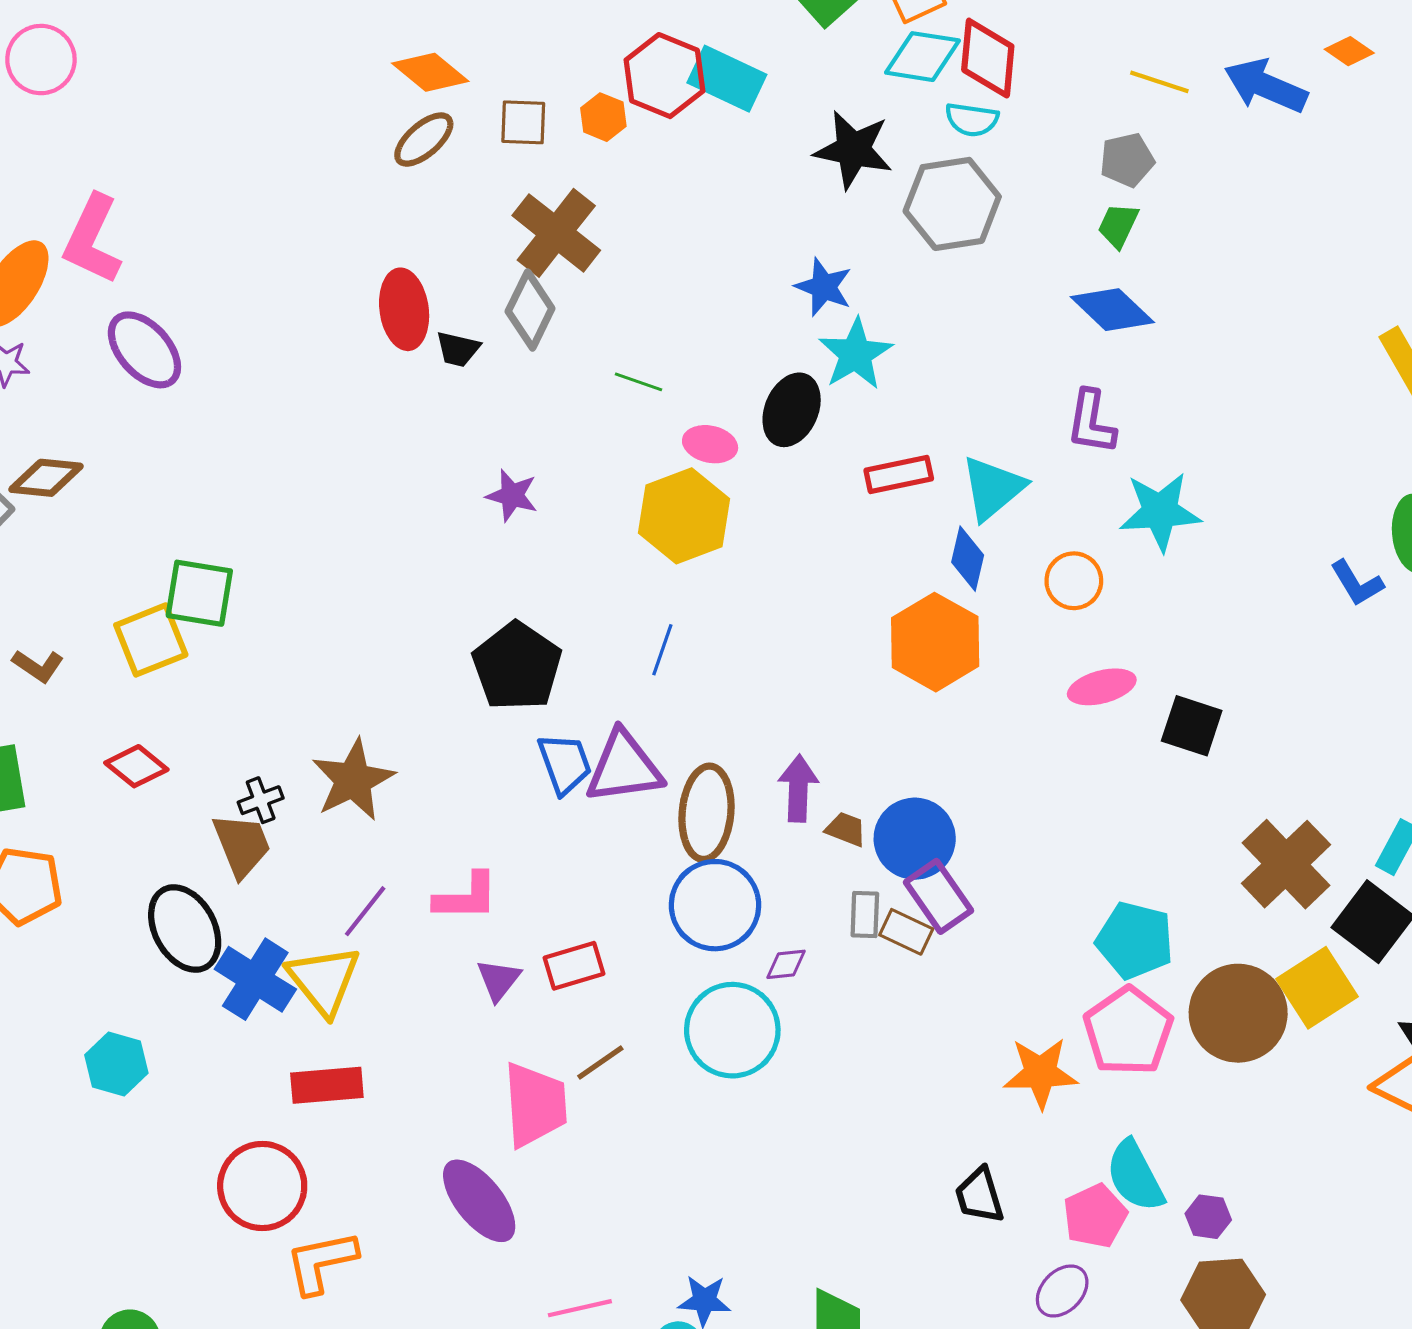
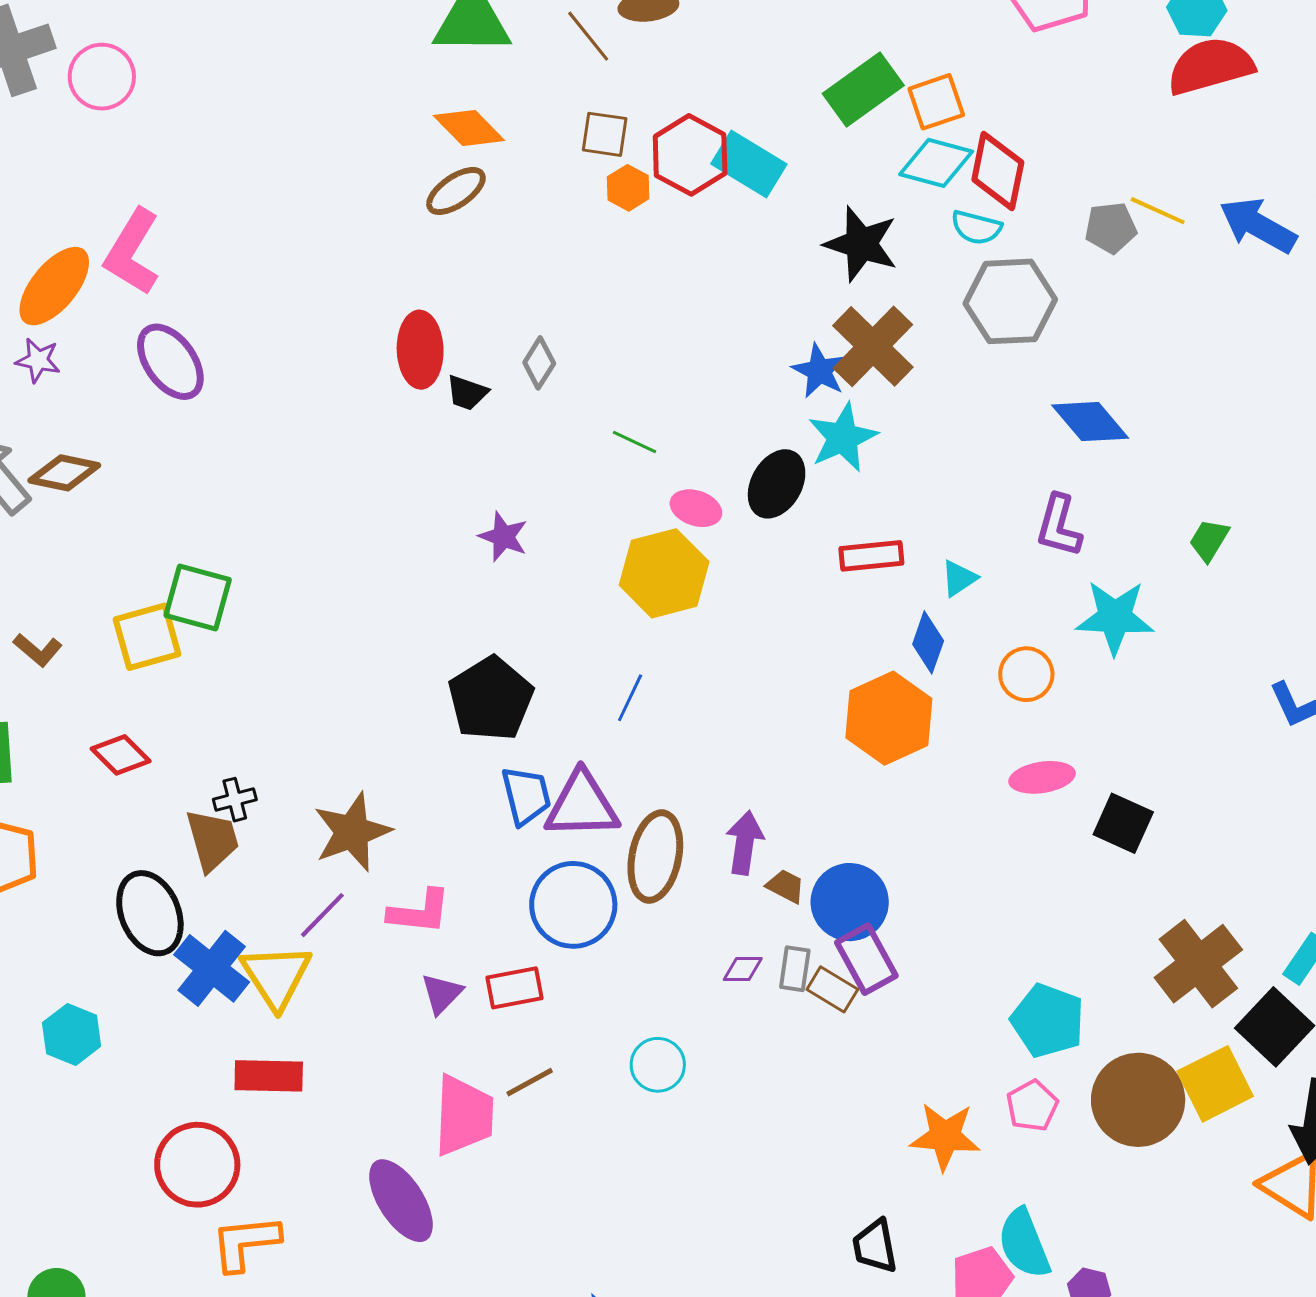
brown square: (523, 122) -> (605, 134), moved
gray pentagon: (1127, 160) -> (1111, 228), moved
gray hexagon: (952, 204) -> (1010, 301), moved
green trapezoid: (1118, 225) -> (1209, 540), moved
brown cross: (556, 233) -> (873, 346), moved
gray diamond: (530, 310) -> (539, 363), size x0.7
cyan triangle: (993, 488) -> (959, 578), size x0.6
brown star: (353, 780) -> (352, 832), moved
blue circle: (715, 905) -> (573, 905), moved
purple diamond: (786, 964) -> (743, 969), moved
cyan circle: (732, 1030) -> (658, 1065), size x0.6
pink pentagon: (1128, 1031) -> (1032, 1106), size x0.6

